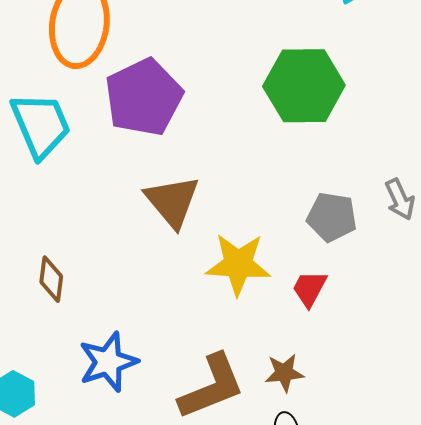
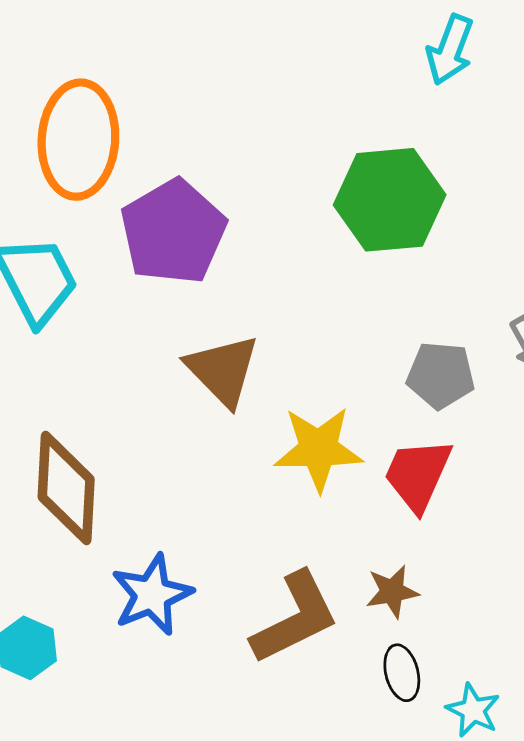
brown diamond: (51, 279) -> (66, 488), size x1.8
red trapezoid: (309, 289) -> (418, 475), size x1.5

